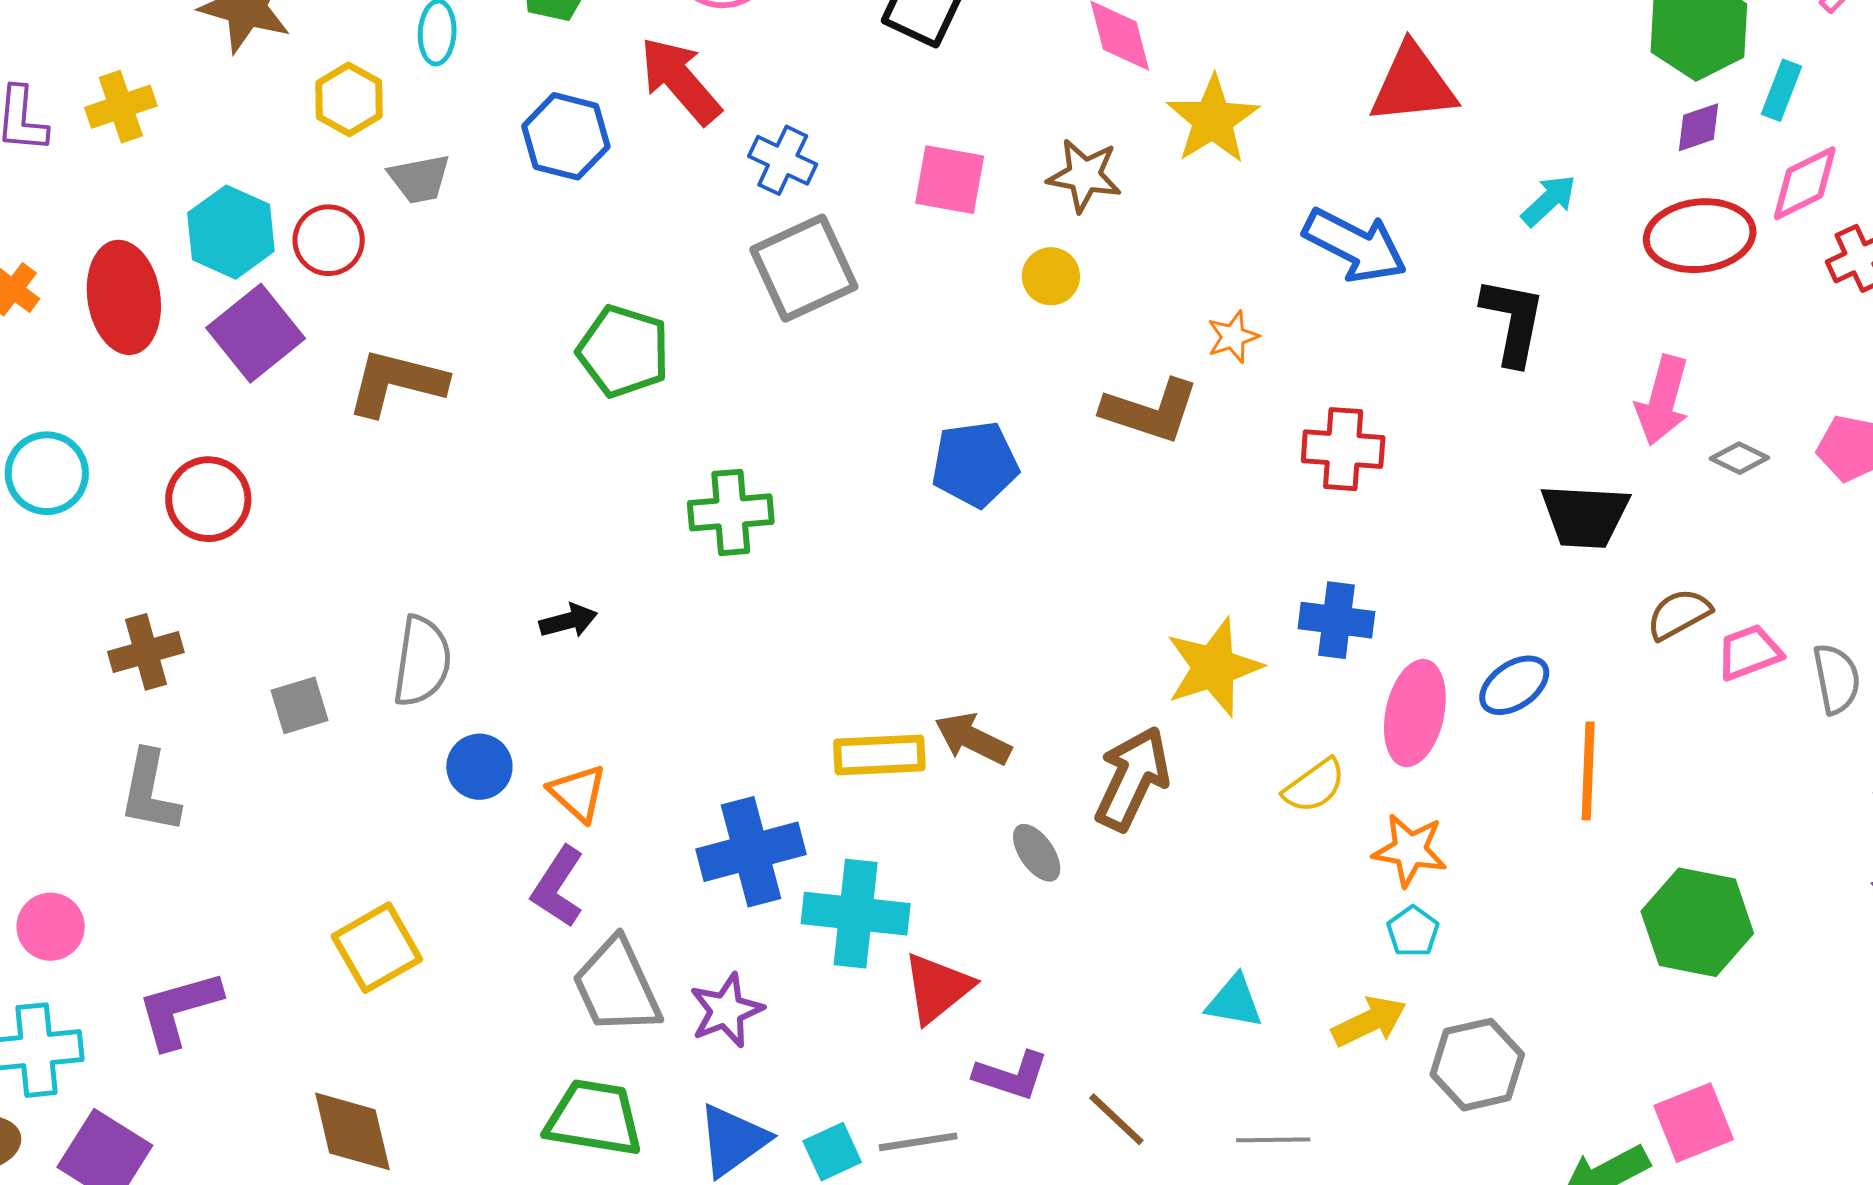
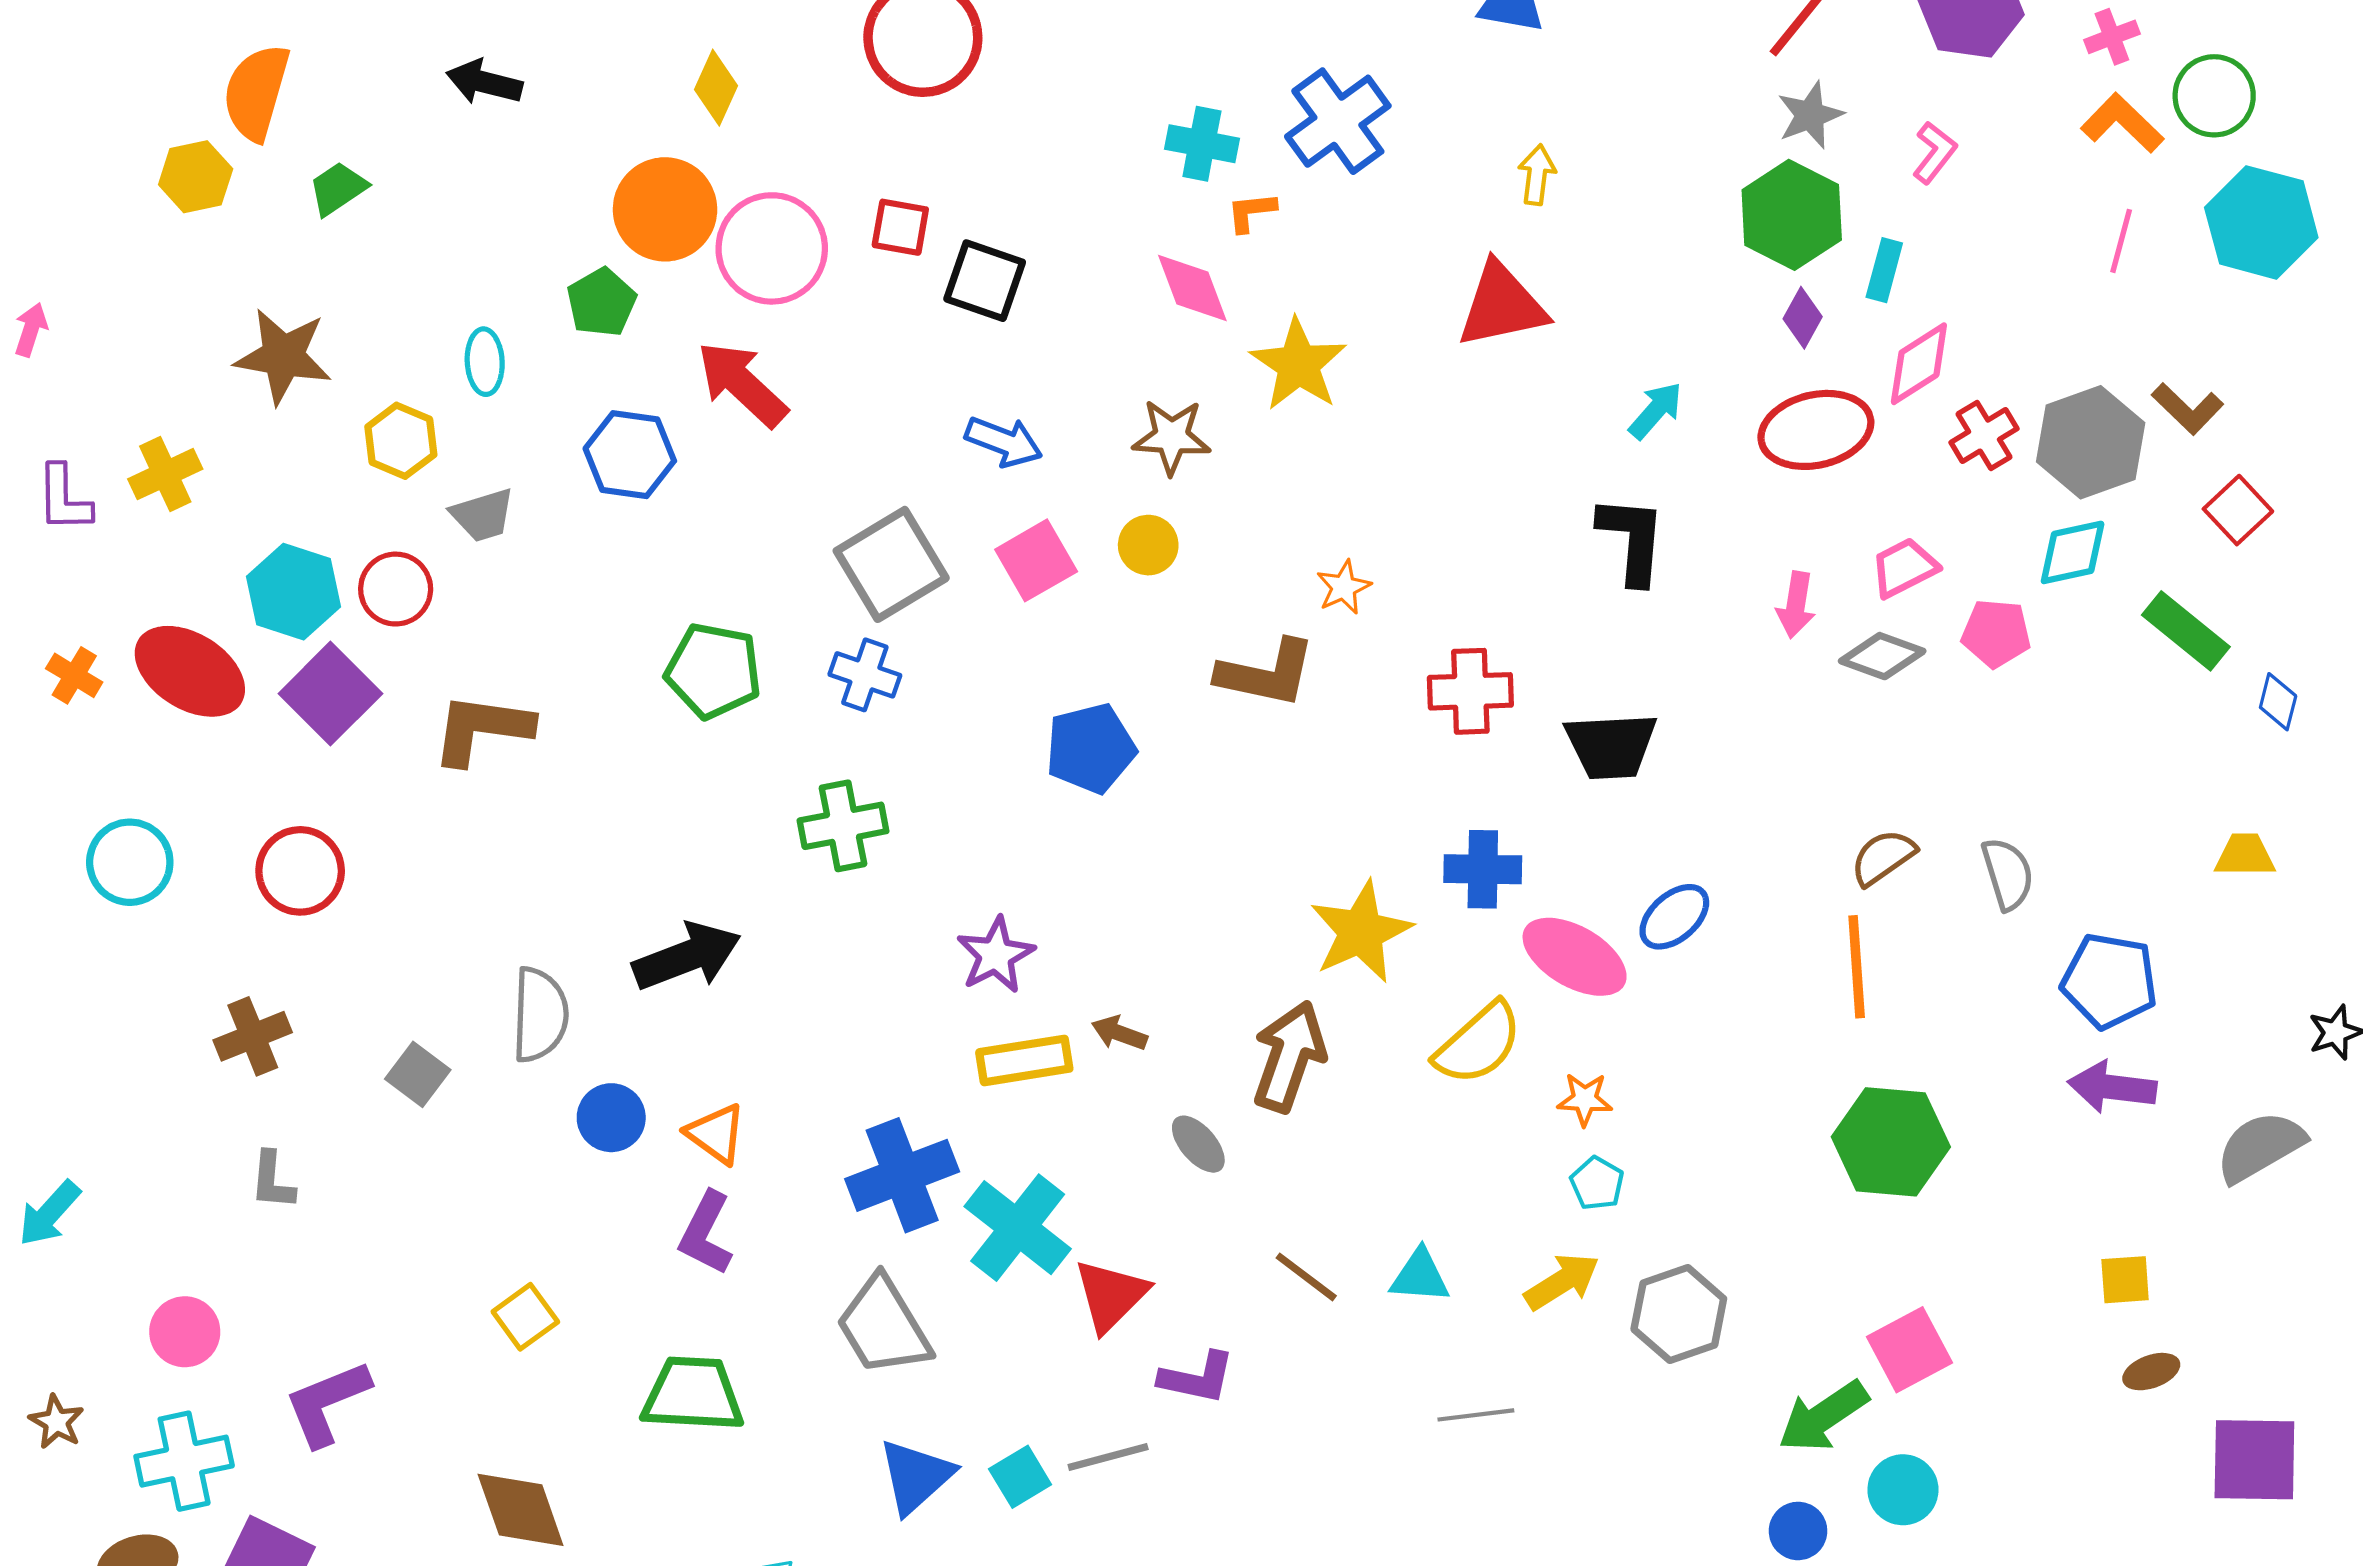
purple diamond: (1699, 127) -> (1803, 318), turned -36
blue cross: (783, 160) -> (865, 675), moved
pink square: (950, 180) -> (1036, 560), moved, turned -34
blue arrow: (1355, 245) -> (1004, 442), moved, size x0.7
red ellipse: (124, 297) -> (190, 671), turned -43
pink arrow: (1662, 400) -> (1796, 605), size x0.7
gray diamond: (1739, 458) -> (1882, 656), size x1.4
black trapezoid: (1585, 516) -> (1611, 746), moved
brown semicircle: (1679, 614) -> (1883, 857), moved
black arrow: (568, 621) -> (687, 956), size x1.8
pink trapezoid: (1749, 652) -> (1904, 568), moved
gray square: (299, 705) -> (418, 1074), turned -30
pink ellipse: (1415, 713) -> (1575, 957), turned -66
brown arrow: (973, 739) -> (1119, 1033), size x0.7
orange line: (1588, 771) -> (1857, 967), moved
yellow semicircle: (1314, 786) -> (1479, 1044), size x1.4
gray L-shape: (150, 792) -> (272, 1181), size x0.7
orange star: (1410, 850) -> (1585, 1099), size x0.7
cyan cross: (856, 914) -> (1018, 1228), turned 38
yellow square: (377, 948) -> (525, 1317), size x0.7
gray trapezoid: (617, 986) -> (883, 1326), moved
purple star: (726, 1010) -> (996, 955), moved
green trapezoid: (594, 1118) -> (693, 1394), moved
brown line: (1116, 1119) -> (1306, 1277), moved

